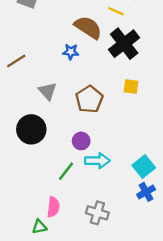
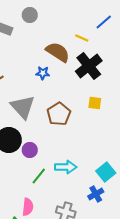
gray triangle: (48, 91) -> (23, 107), size x1.5
purple circle: (81, 141) -> (30, 150), moved
blue cross: (146, 192) -> (96, 194), moved

